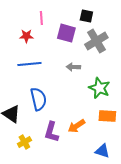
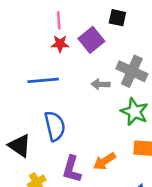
purple square: (66, 33) -> (91, 40), turned 36
red star: (26, 36) -> (60, 44), moved
gray cross: (96, 41) -> (132, 71), moved, turned -35

